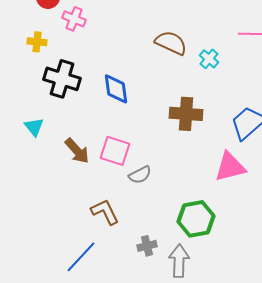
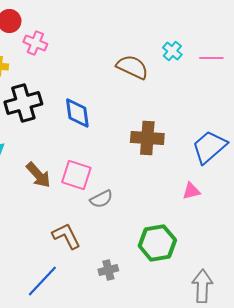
cyan cross: (209, 59) -> (172, 51), moved
black cross: (62, 79) -> (23, 103), turned -33
pink triangle: (230, 167) -> (191, 191), size x0.6
gray arrow: (179, 261) -> (202, 286), moved

